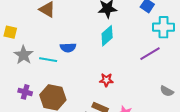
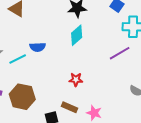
cyan line: (48, 60) -> (18, 59), turned -36

